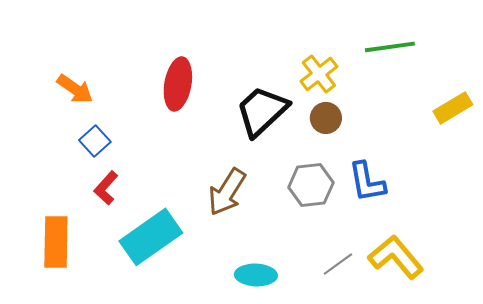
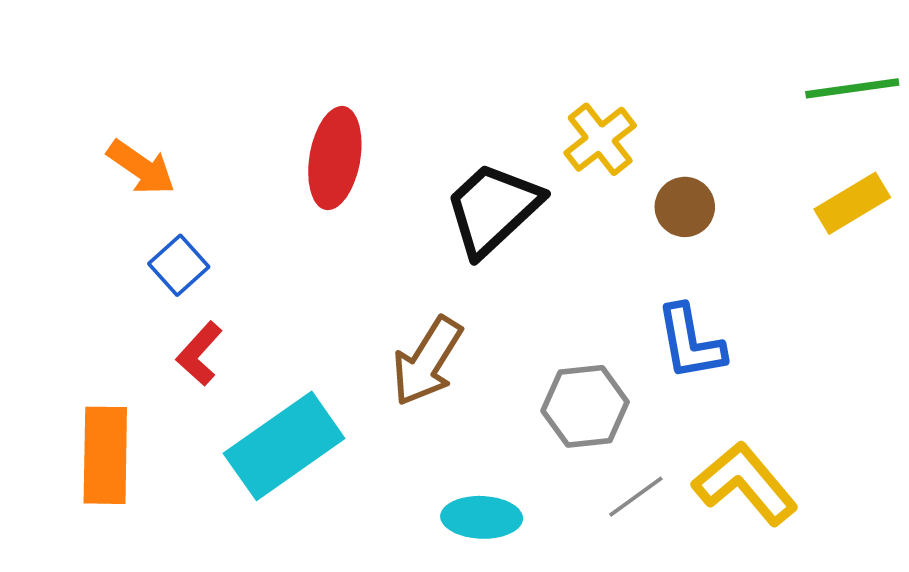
green line: (390, 47) -> (852, 88), moved
brown circle: (326, 118) -> (685, 207), moved
gray hexagon: (311, 185) -> (585, 406), moved

